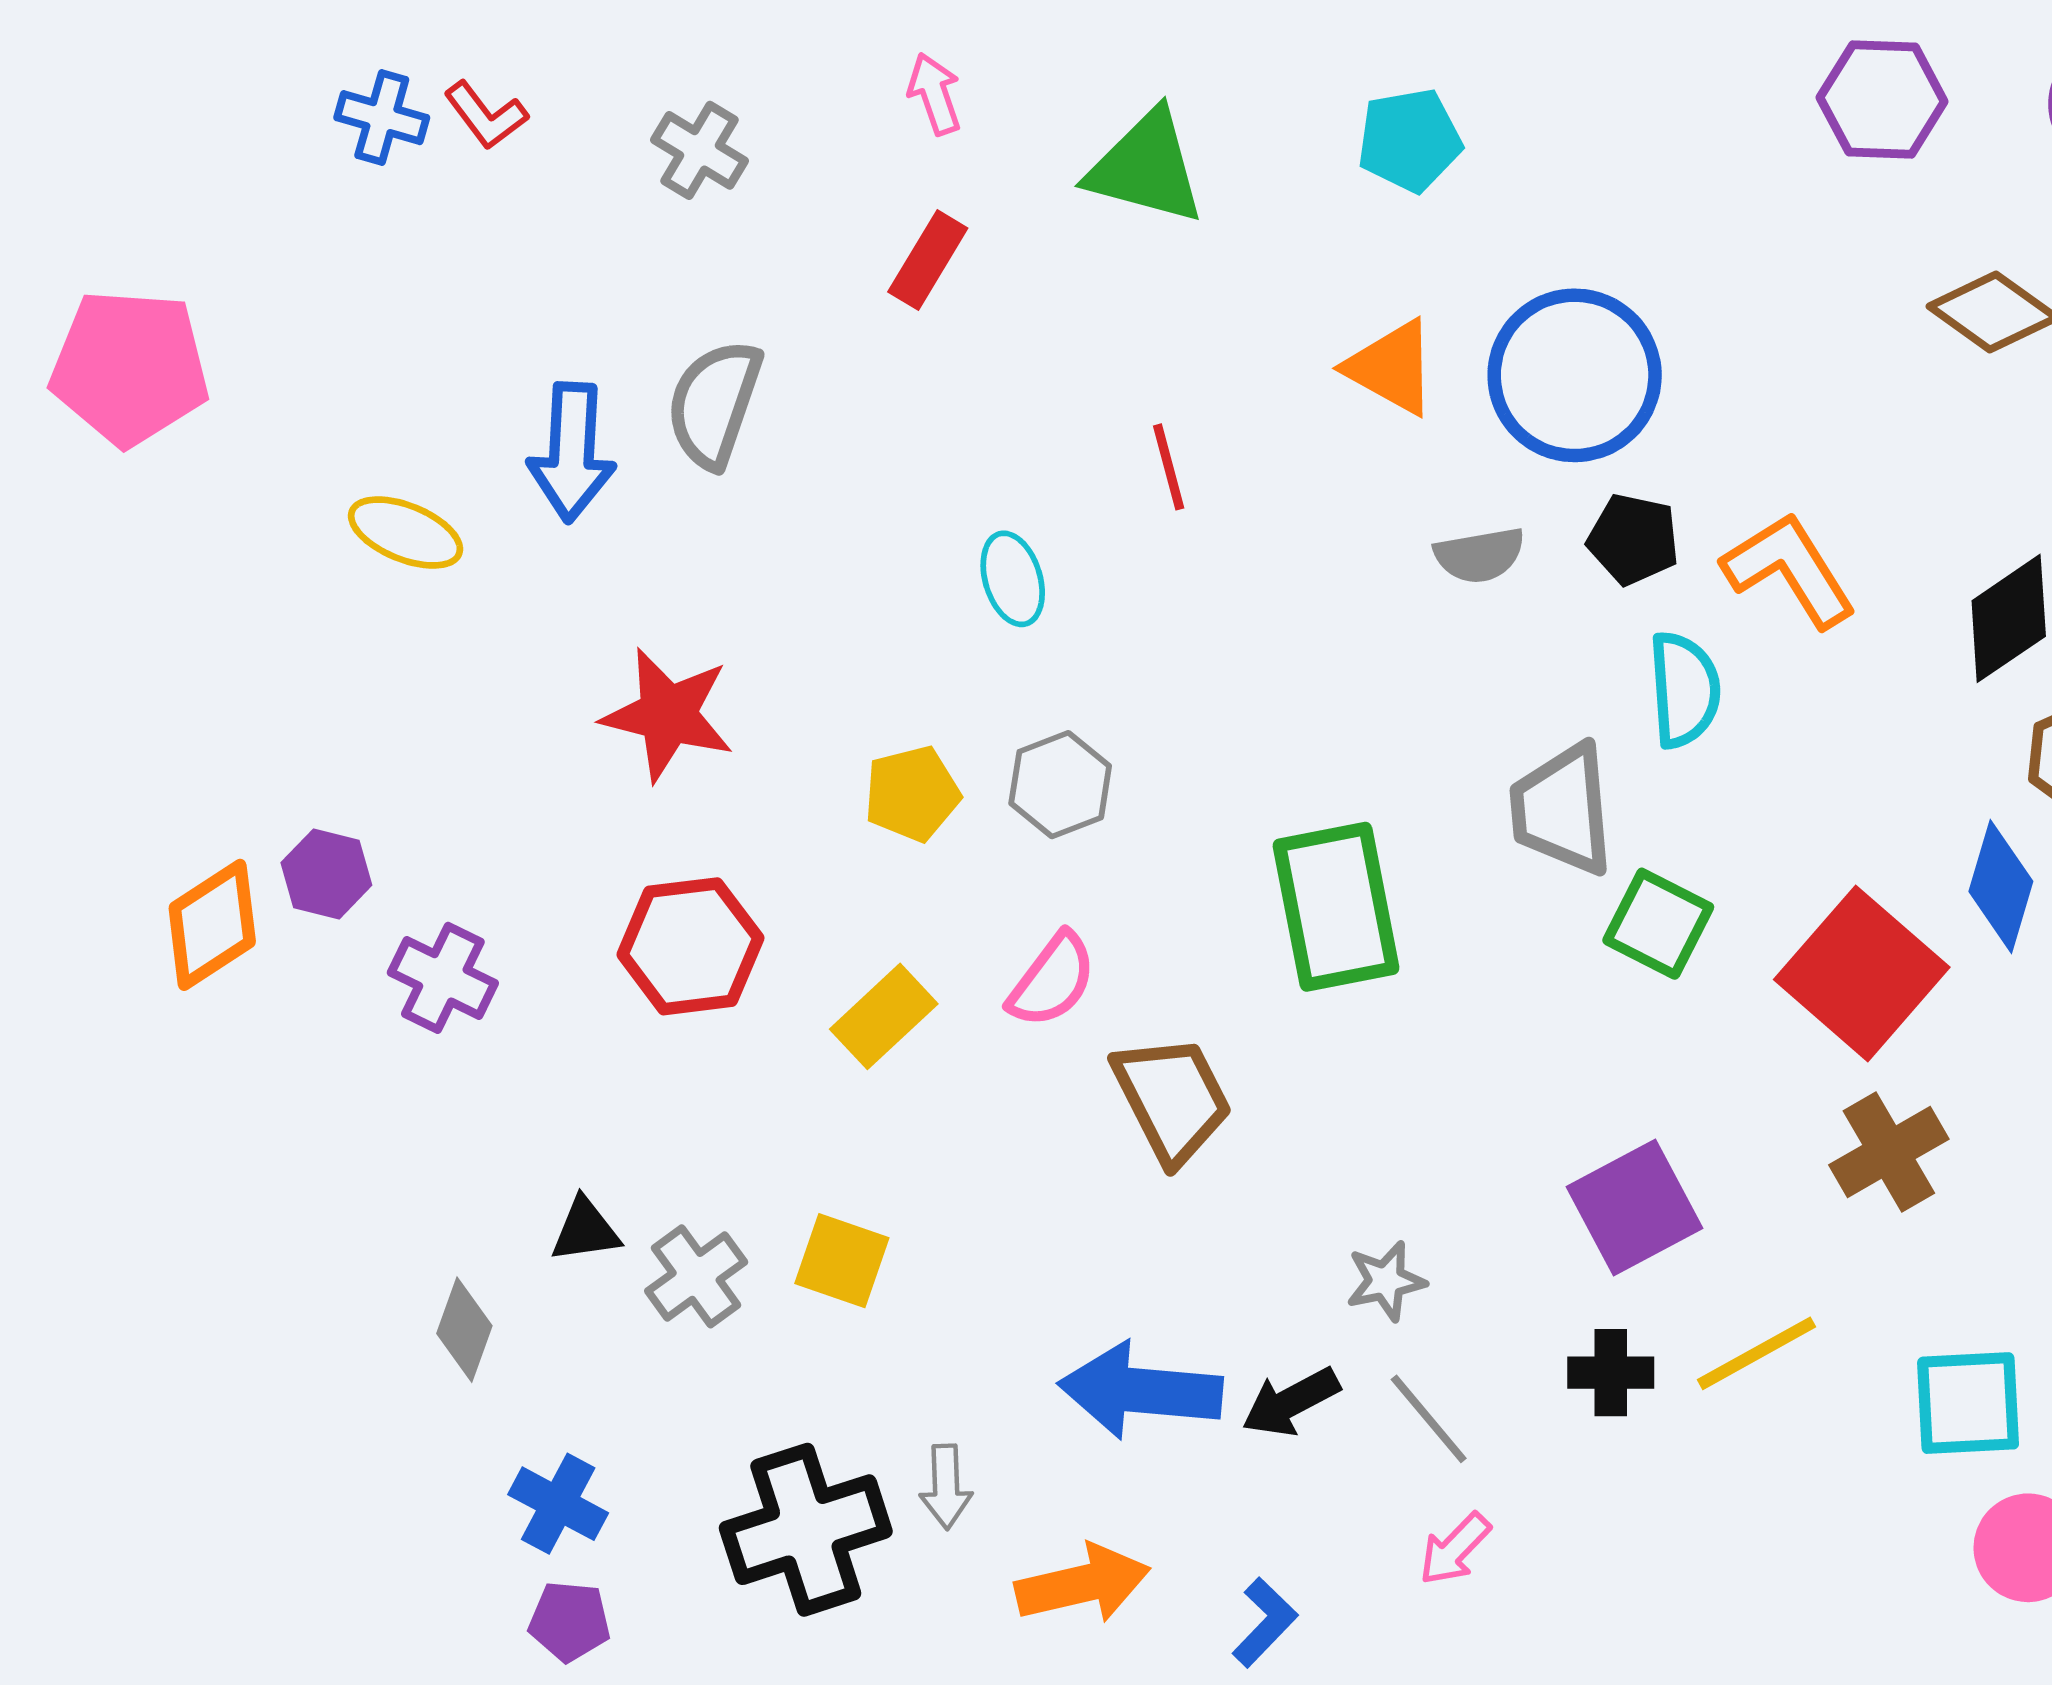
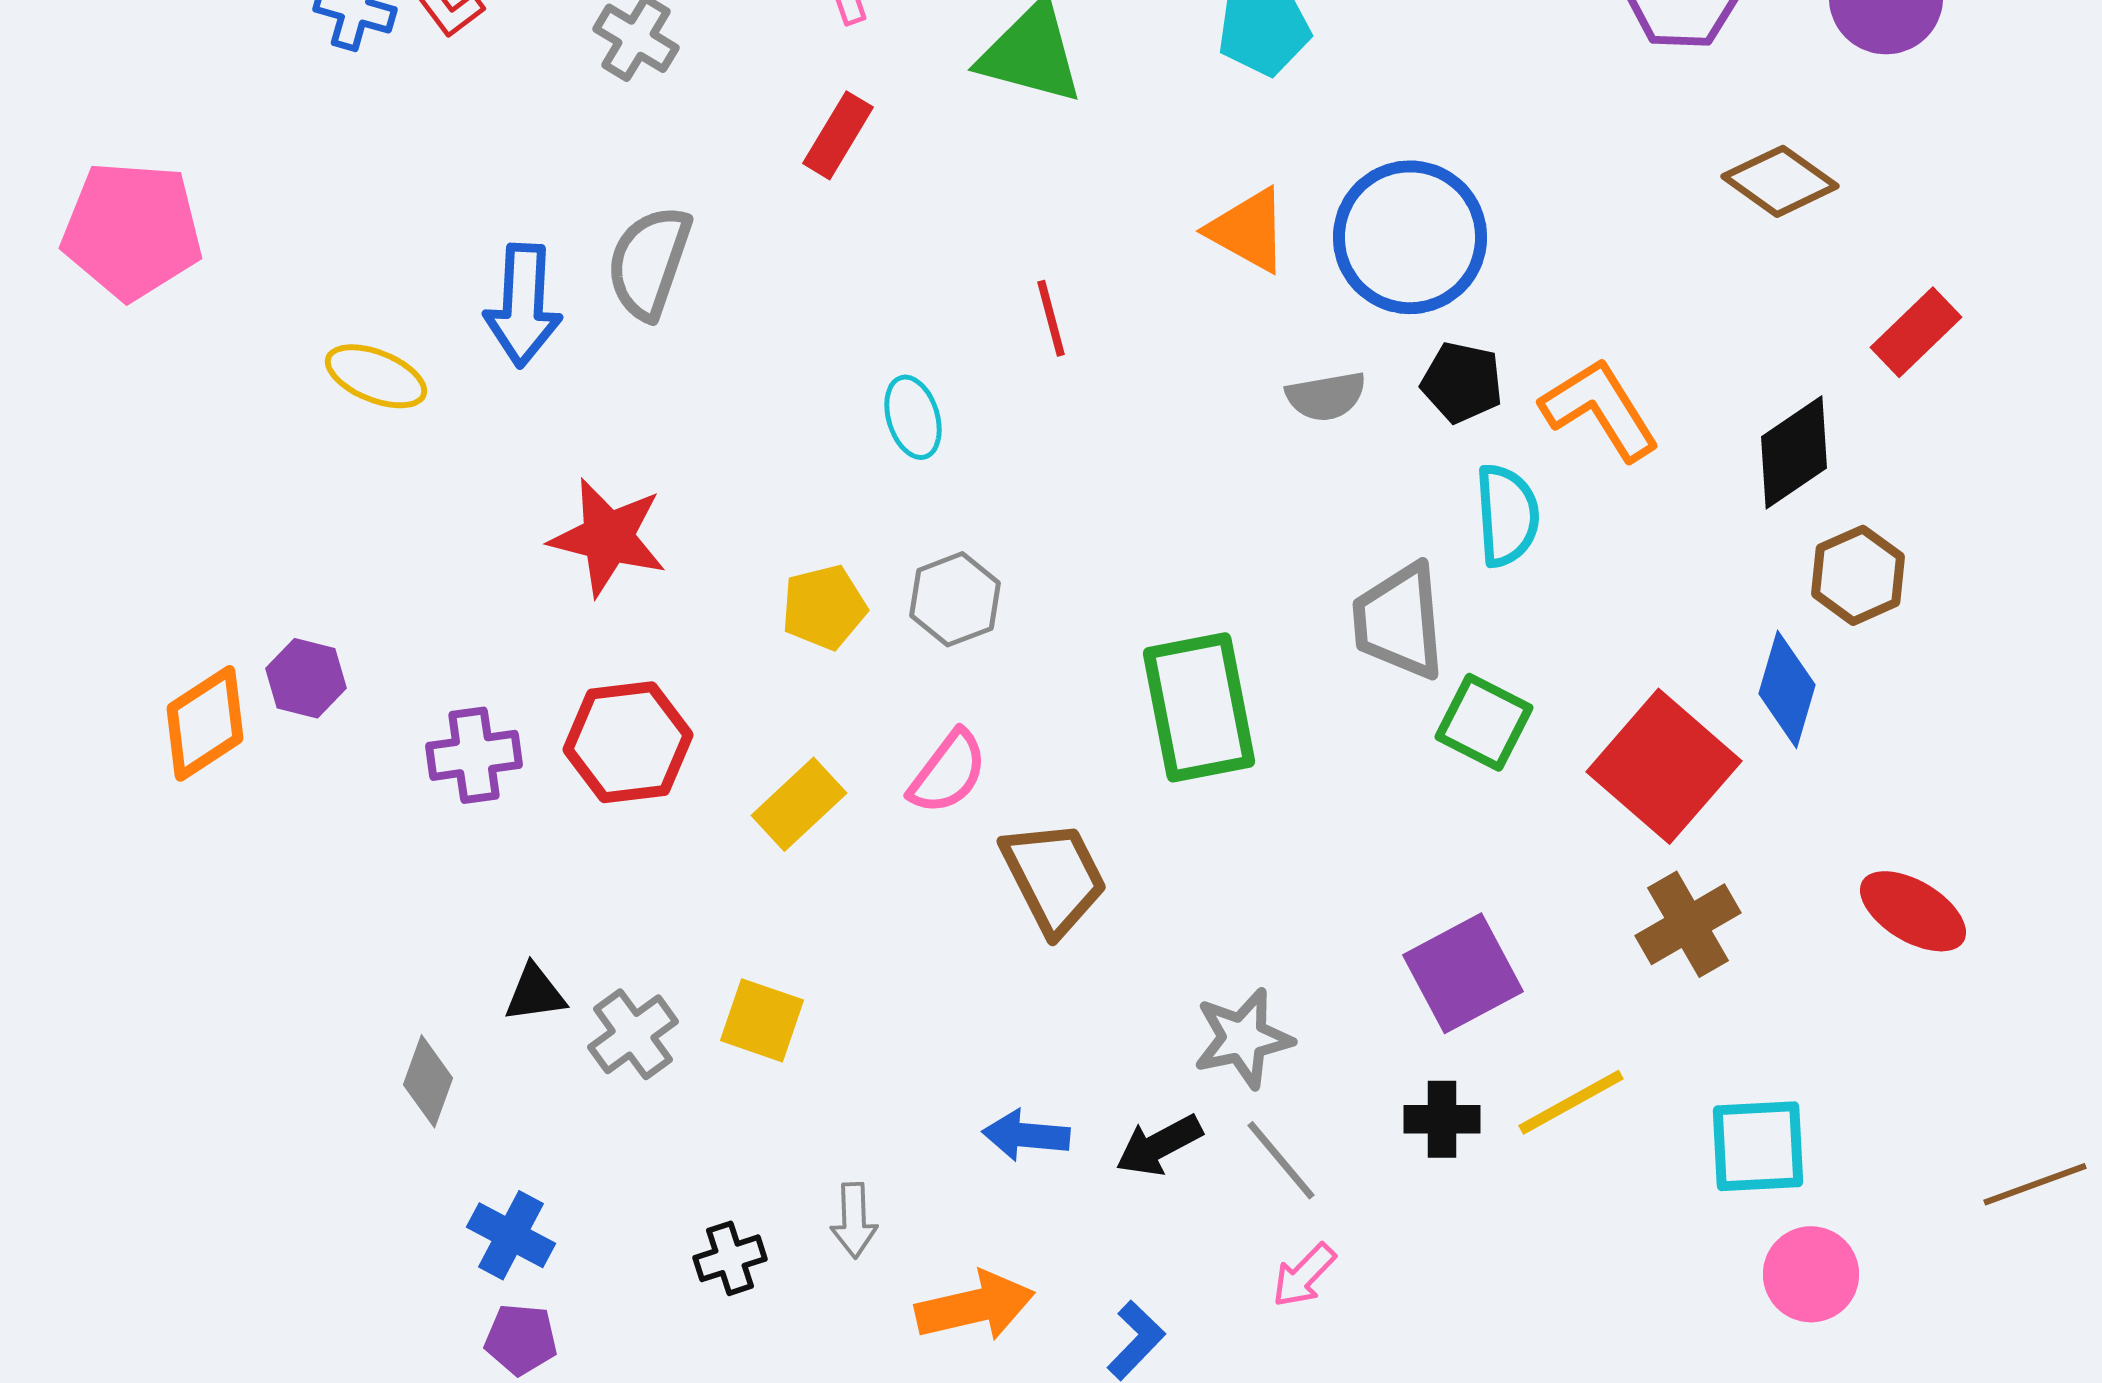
purple cross: (443, 978) -> (474, 755), moved, turned -34
gray star: (1386, 1281) -> (1243, 1038), size x1.4
blue arrow: (1140, 1391) -> (1026, 1135), size x0.6
black cross: (806, 1530) -> (730, 1258), size x0.5

